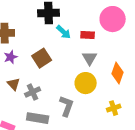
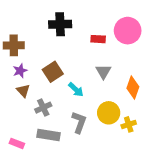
cyan arrow: (64, 32) -> (76, 90), moved
red rectangle: (88, 35) -> (98, 39), moved
yellow circle: (86, 83) -> (109, 113), moved
brown triangle: (14, 84) -> (23, 91), moved

